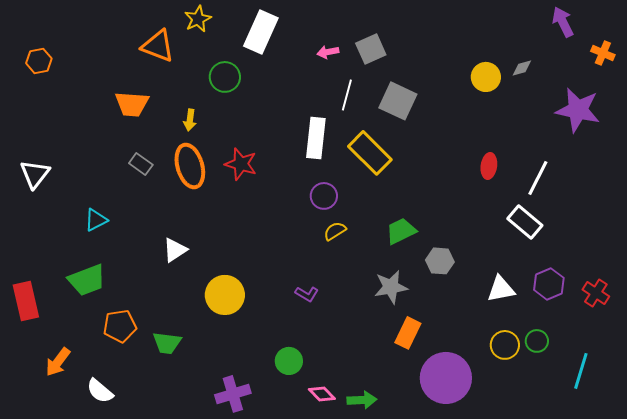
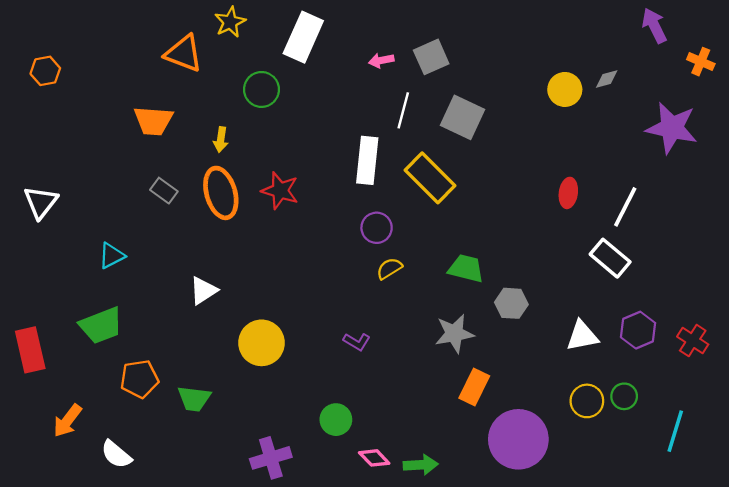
green trapezoid: (401, 231) -> (466, 268), turned 40

